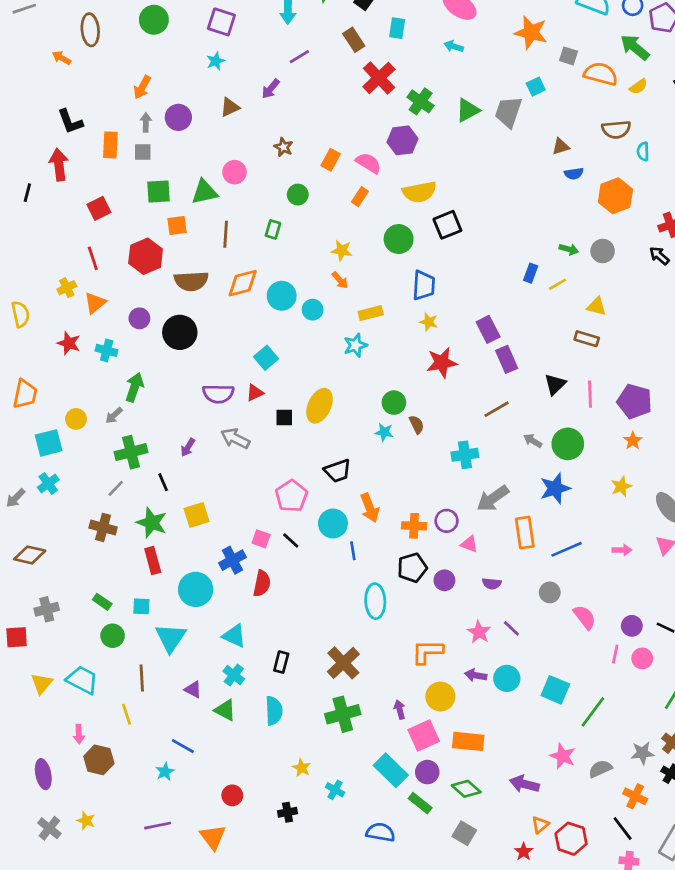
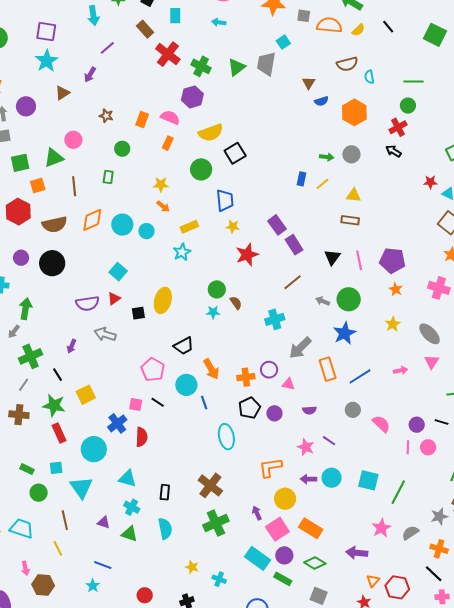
cyan star: (216, 61) -> (47, 61), size x1.6
brown triangle: (561, 146) -> (309, 83), turned -32
orange rectangle: (468, 741) -> (311, 528), turned 35
pink star: (563, 756) -> (381, 528), turned 30

